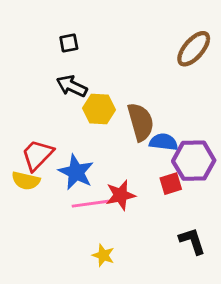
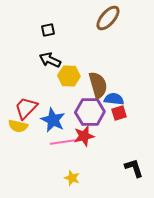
brown ellipse: (194, 49) -> (108, 18), moved
purple hexagon: (194, 161) -> (90, 112), moved
red square: (171, 184) -> (119, 113), moved

